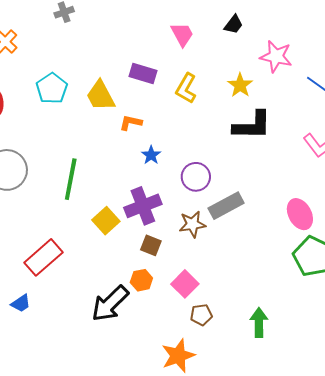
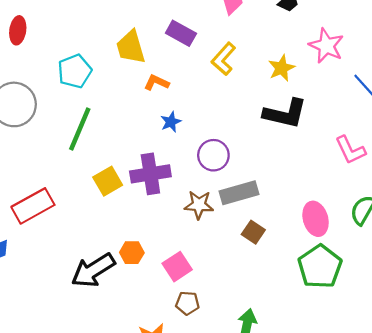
cyan pentagon: (52, 88) -> (75, 71), moved
brown square: (151, 245) -> (253, 232), moved

